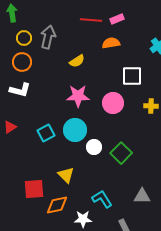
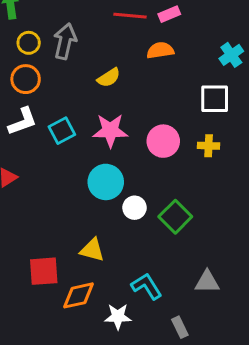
white square: (132, 76) -> (215, 99), moved
white L-shape: (20, 90) -> (23, 121), turned -35
yellow cross: (151, 106) -> (209, 146), moved
cyan square: (46, 133) -> (62, 131), moved
yellow triangle: (66, 175) -> (92, 250), turned -30

